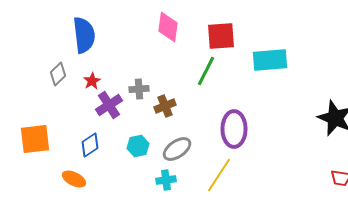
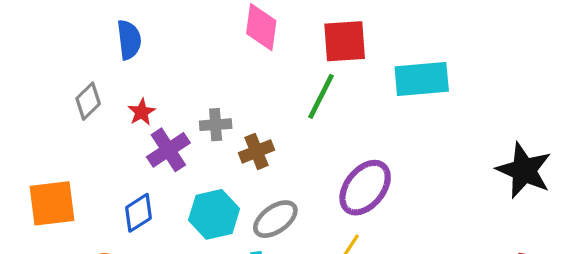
blue semicircle: (84, 35) -> (129, 40), size x0.7
purple ellipse: (234, 129) -> (365, 188), turned 39
cyan hexagon: (138, 146) -> (214, 214), size x1.4

